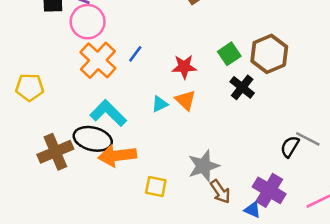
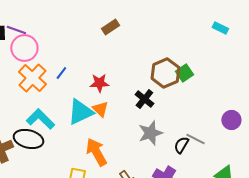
green square: (229, 54) -> (184, 73), moved
cyan triangle: (160, 104) -> (80, 112), size x2.0
orange arrow: (117, 156) -> (96, 152), moved, turned 68
gray star: (204, 166) -> (150, 133), moved

